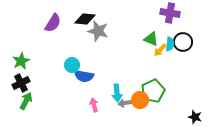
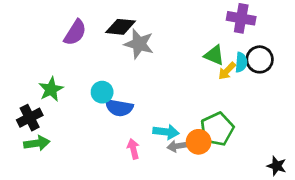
green star: (21, 61) -> (51, 89), moved
cyan arrow: (117, 93) -> (166, 132), turned -78
green arrow: (26, 101) -> (37, 143), turned 54

